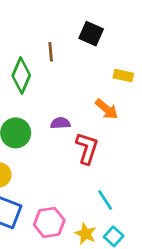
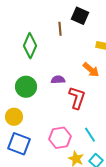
brown line: (51, 52) -> (60, 29), moved
pink hexagon: (49, 222) -> (60, 138), moved

